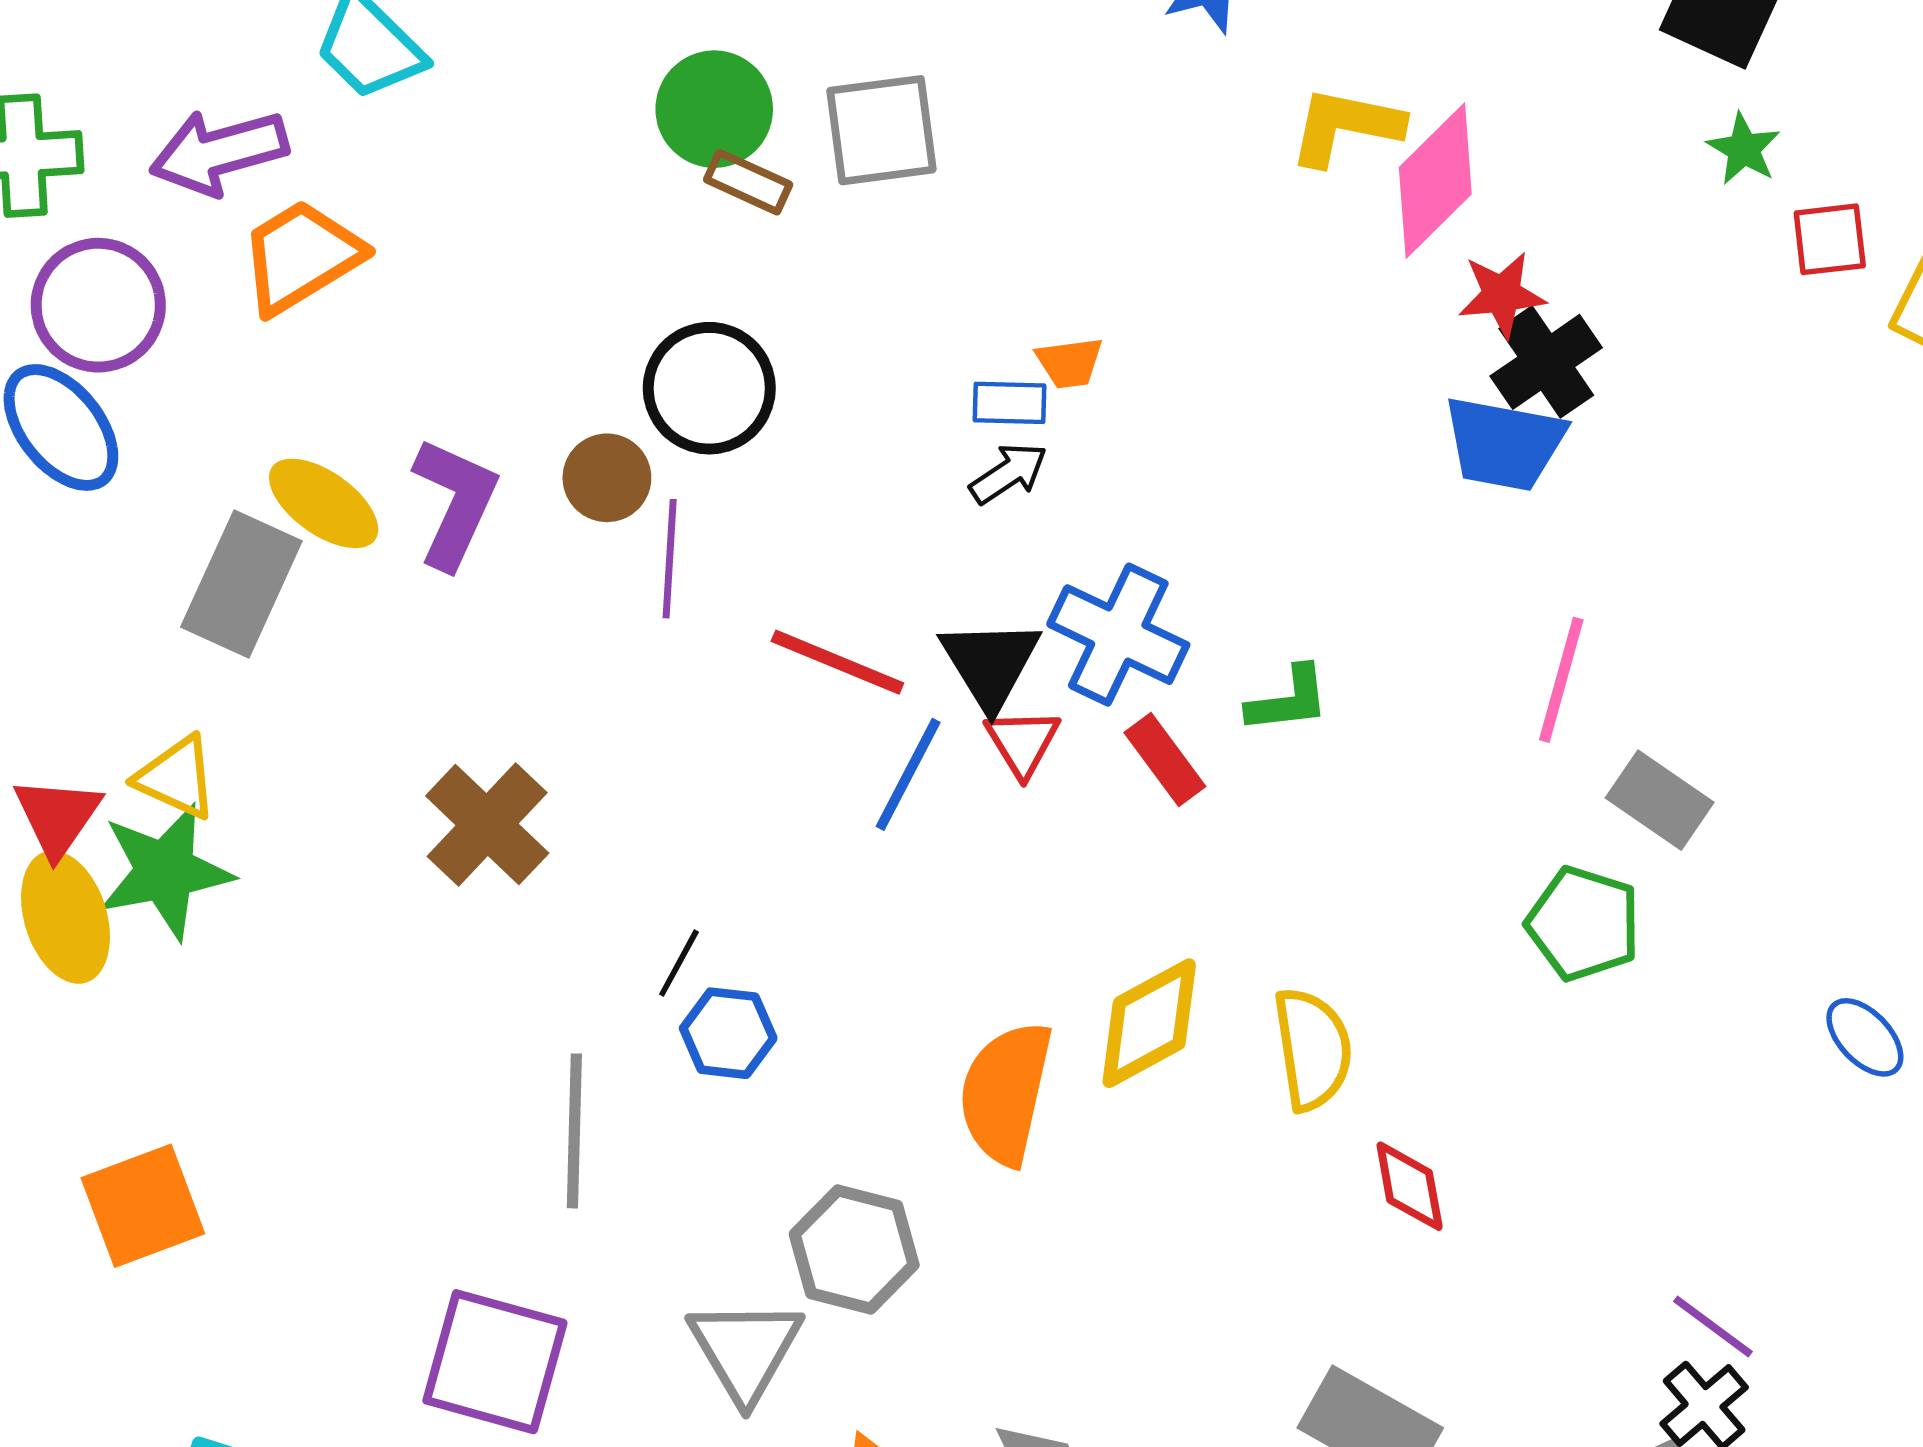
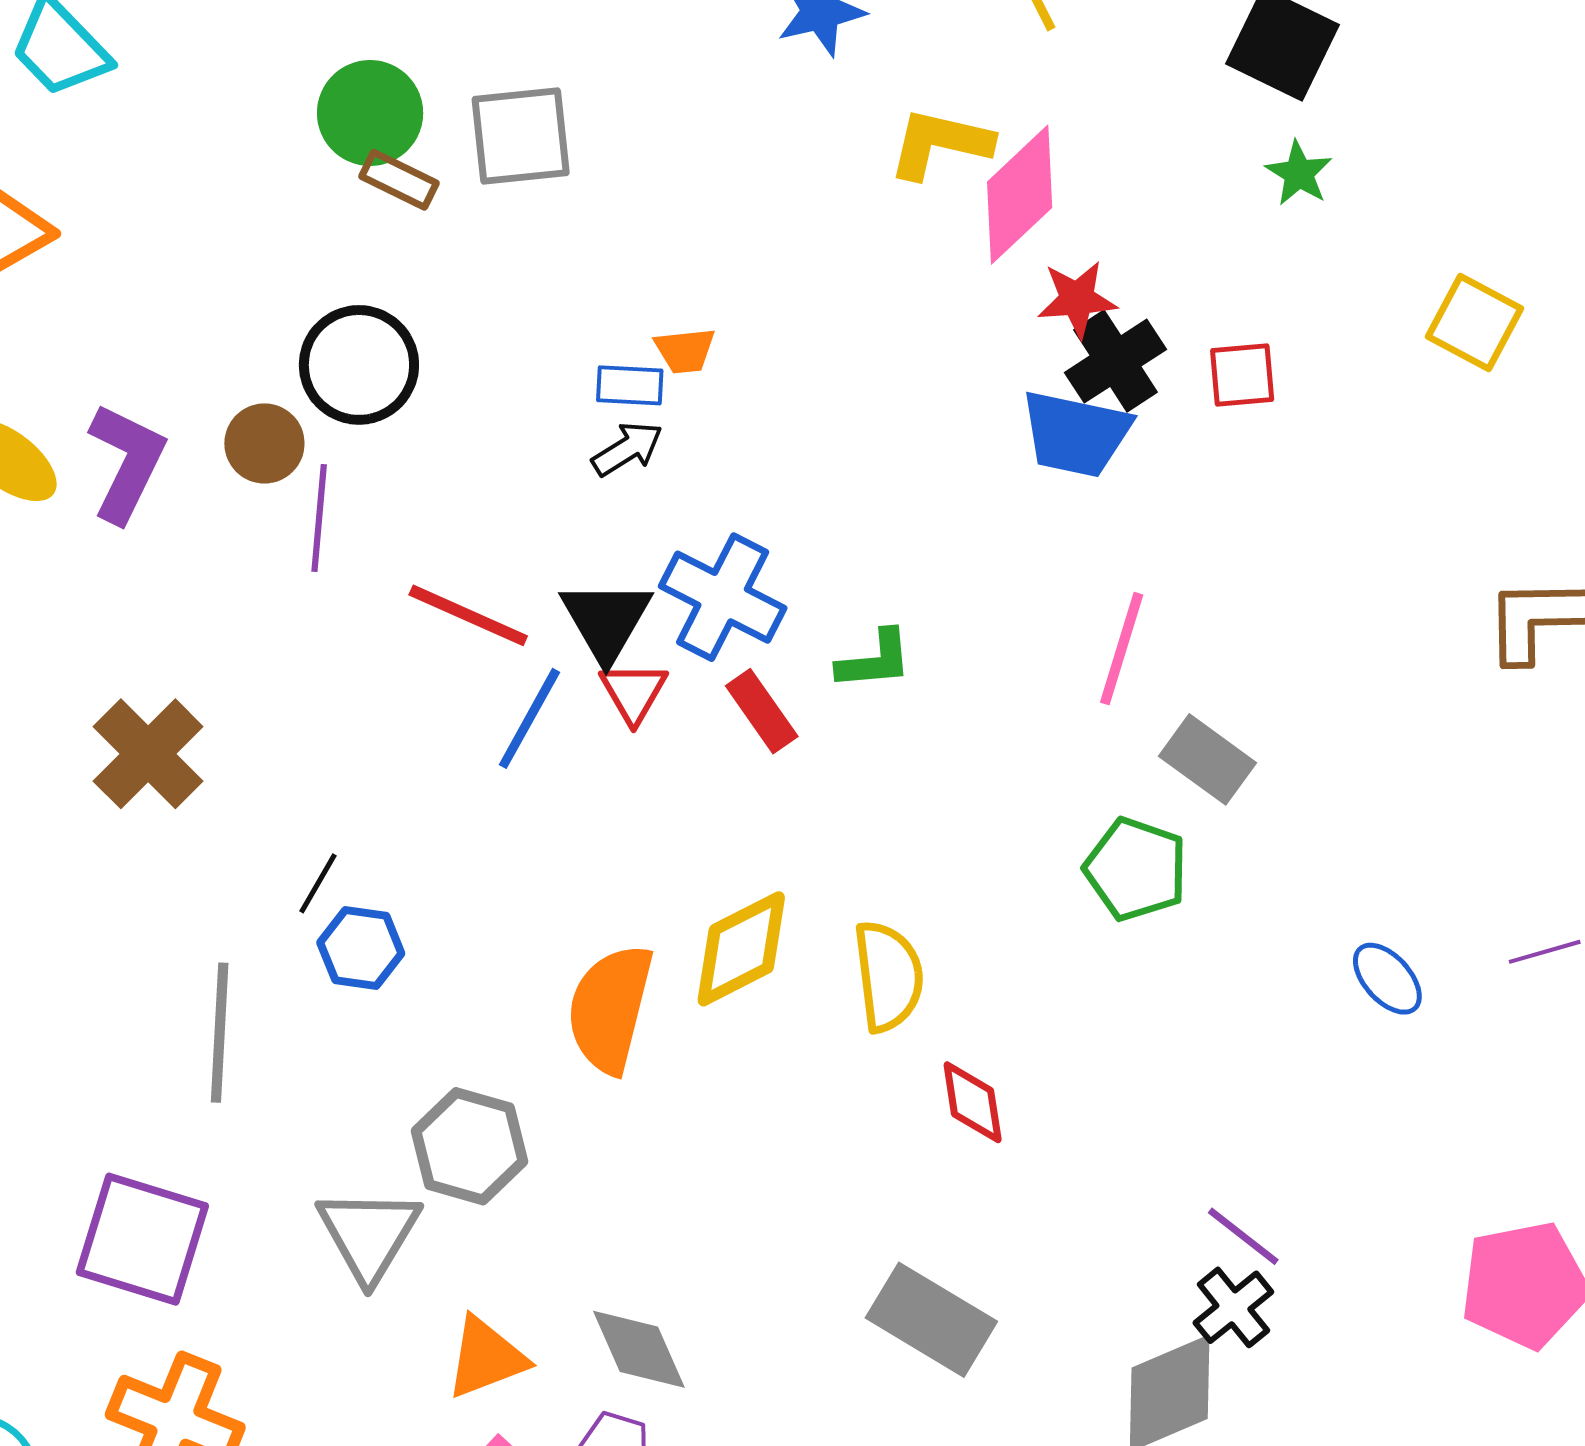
red square: (1830, 239) -> (1242, 375), moved

